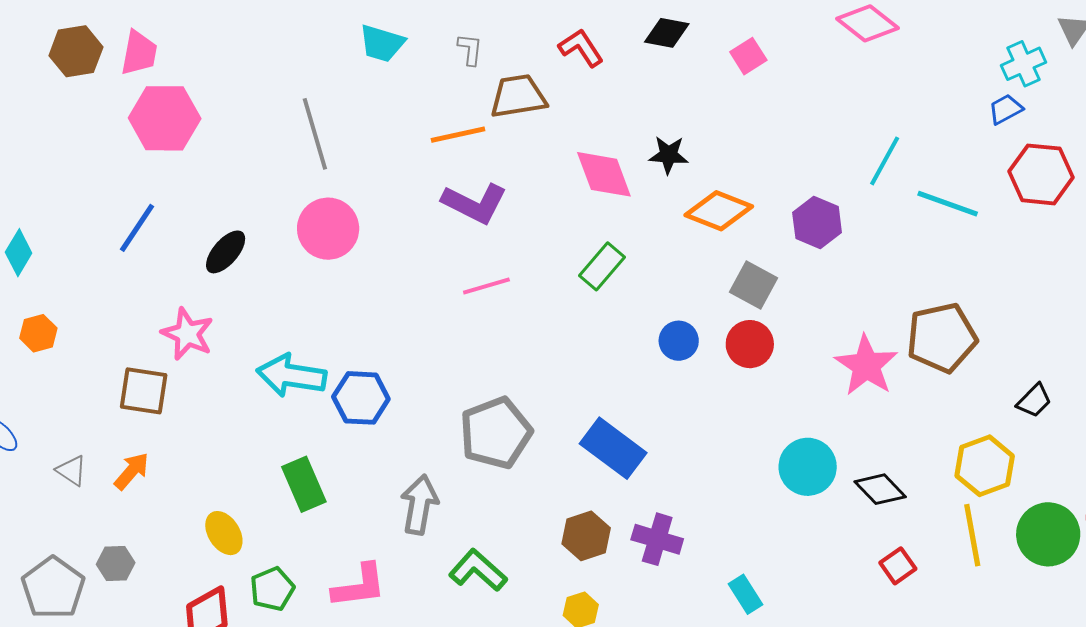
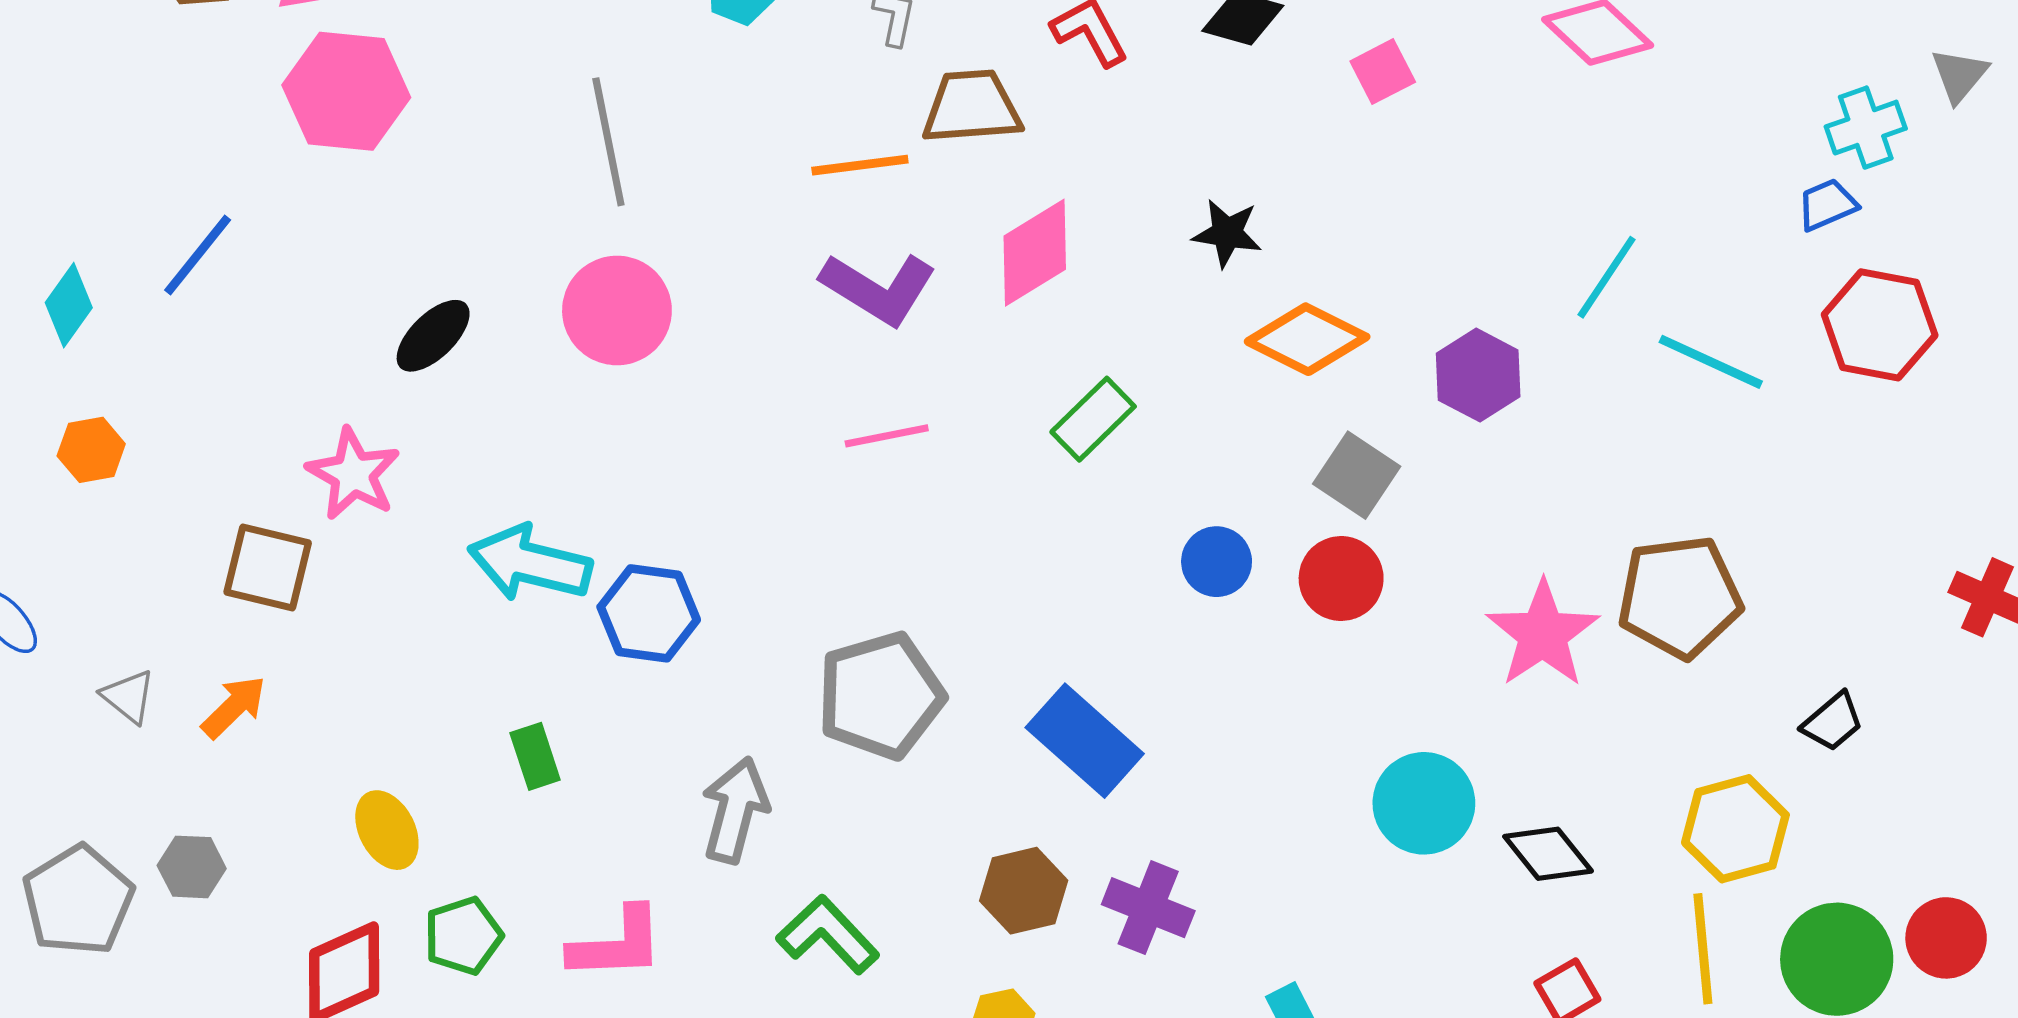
pink diamond: (604, 174) -> (1035, 253), moved, turned 74
blue line: (137, 228) -> (198, 255), moved
green rectangle: (304, 484) -> (535, 756), size x0.7

